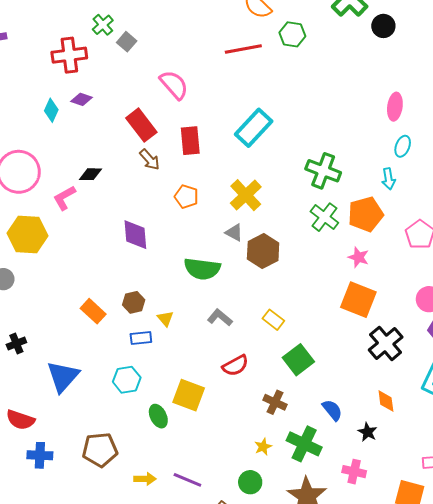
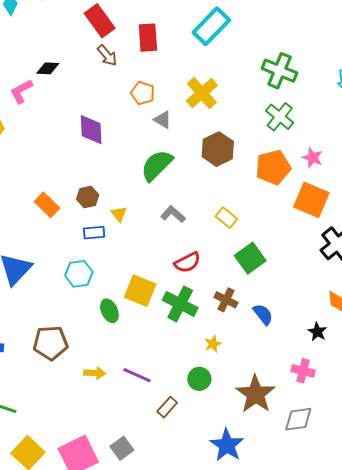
orange pentagon: (366, 214) -> (273, 167), moved
gray triangle: (234, 233) -> (163, 120), moved
green semicircle: (202, 269) -> (157, 165), turned 126
blue semicircle: (332, 410) -> (263, 314), moved
green cross: (304, 444) -> (180, 304), moved

